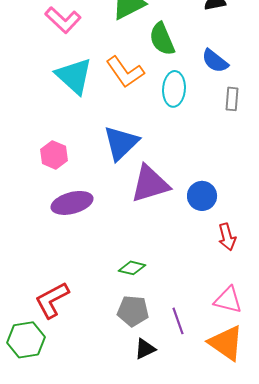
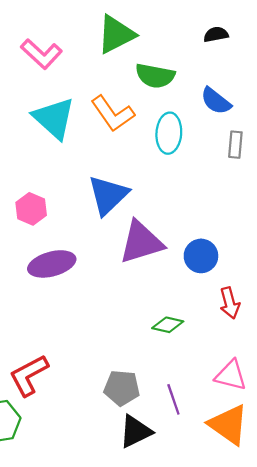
green semicircle: (162, 39) -> (155, 76), turned -56
green diamond: (132, 268) -> (168, 325), moved
black triangle: (145, 349) -> (136, 432), size x1.4

